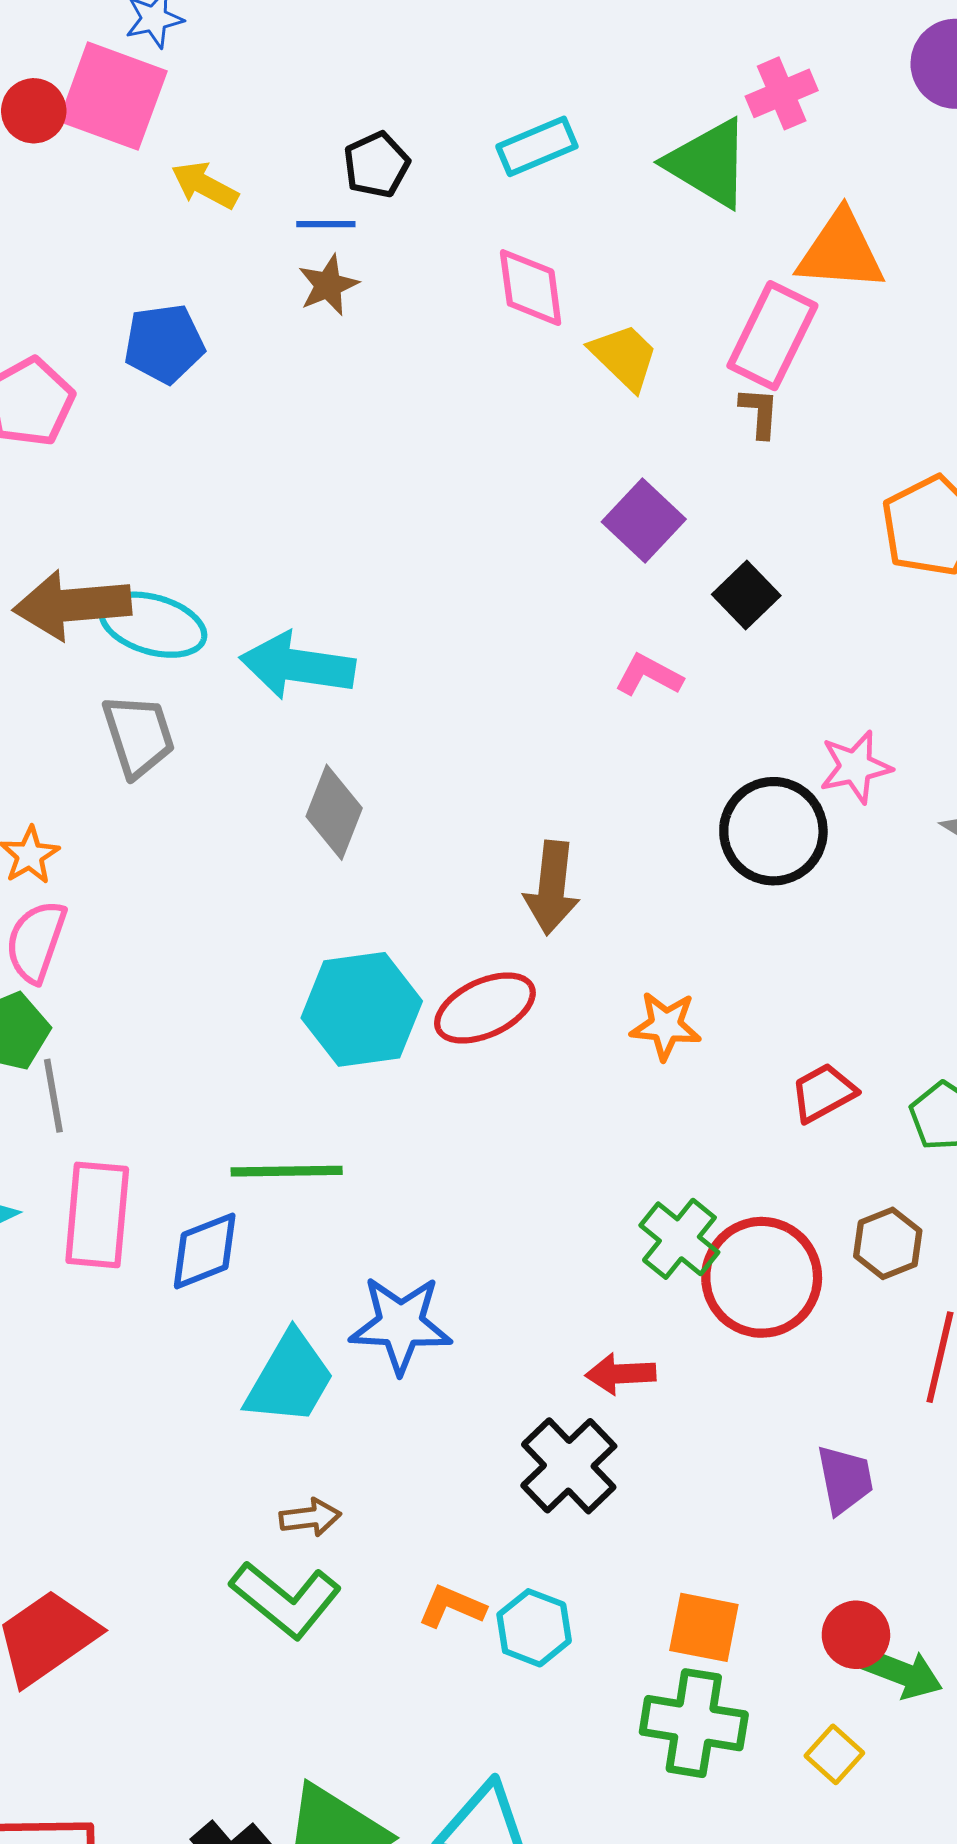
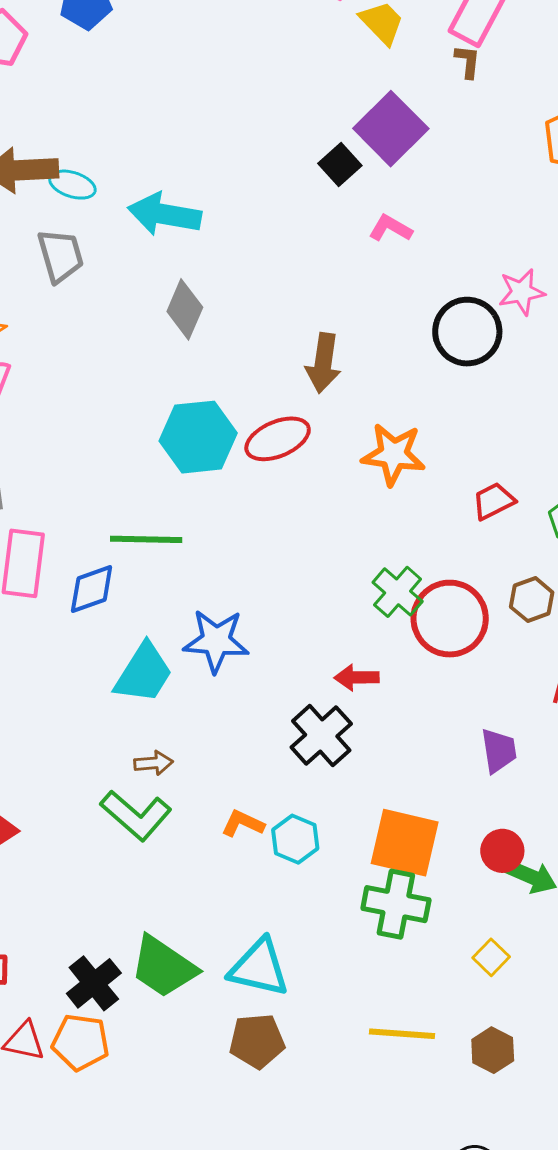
purple square: (644, 520) -> (391, 129), size x1.4
black square: (746, 595) -> (340, 164), moved
cyan ellipse: (153, 625) -> (72, 185), size x0.7
orange star: (666, 1026) -> (394, 454), size x1.4
orange square: (704, 1627) -> (405, 843), size x1.5
yellow square: (834, 1754) -> (491, 957), moved

